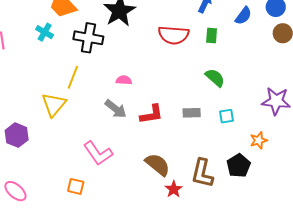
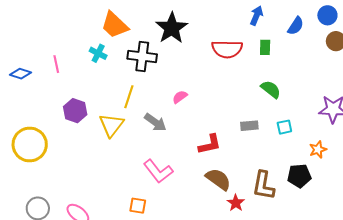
pink semicircle: (124, 80) -> (180, 97), turned -35
gray arrow: (116, 109) -> (155, 122), moved
red L-shape: (152, 114) -> (210, 144), moved
purple hexagon: (17, 135) -> (75, 111), moved
black pentagon: (239, 166) -> (299, 176), turned 30

